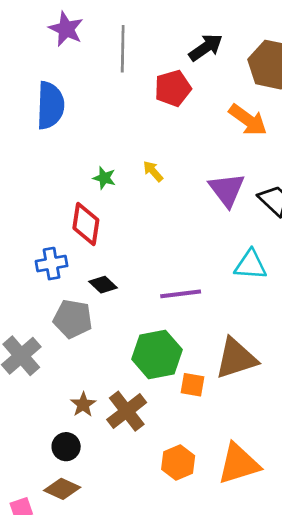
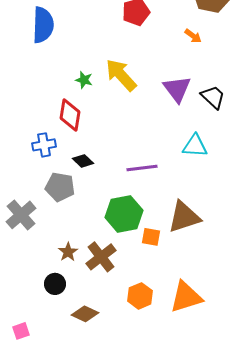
orange arrow: (248, 120) -> (193, 36), size x0.6
yellow arrow: (153, 171) -> (121, 75), size x2.0
brown diamond: (62, 489) -> (85, 314), moved

